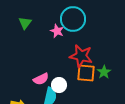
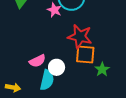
green star: (104, 72) -> (102, 69), moved

